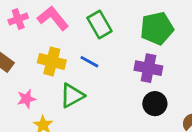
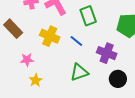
purple cross: (148, 68) -> (107, 53), moved
green triangle: (72, 95) -> (79, 72), moved

